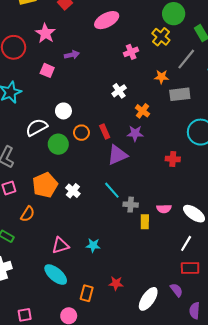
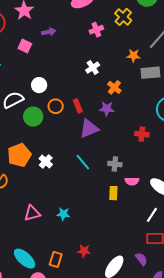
yellow cross: (161, 37) -> (123, 17), moved
pink cross: (131, 52) -> (96, 30), moved
gray cross: (131, 205) -> (115, 164), moved
cyan ellipse: (56, 275) -> (25, 259), moved

